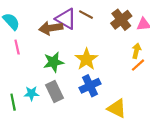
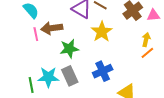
brown arrow: (51, 28) -> (52, 28), moved
yellow star: (86, 59) -> (102, 32), moved
cyan star: (31, 93) -> (48, 77), size x1.5

